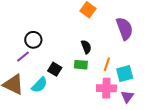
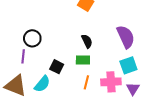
purple semicircle: (125, 29) -> (126, 37), moved
purple line: (23, 57) -> (23, 56), turned -40
orange line: (107, 64) -> (86, 82), moved

